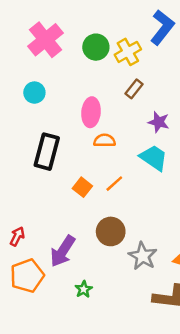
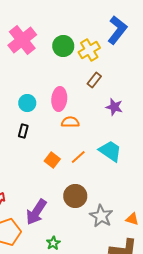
cyan circle: (34, 93) -> (27, 103), moved
black rectangle: (47, 152) -> (23, 131), size x0.5
cyan trapezoid: (154, 158) -> (110, 151), moved

